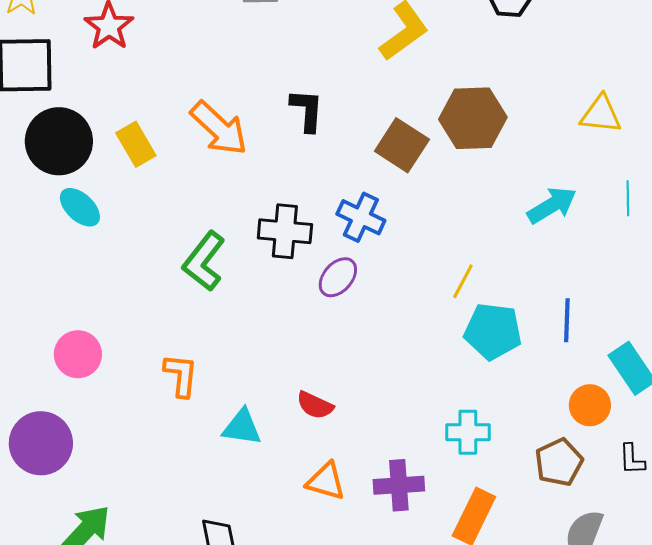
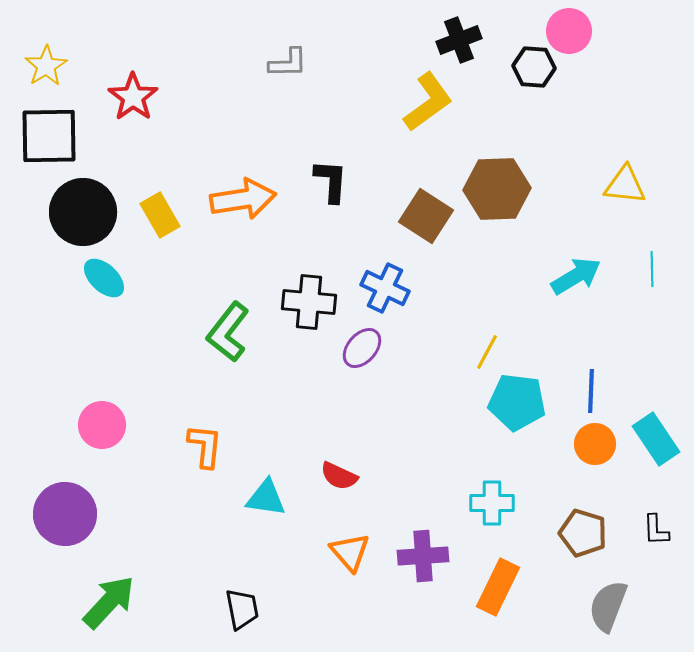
orange arrow: (219, 128) -> (243, 199), turned -52
orange circle: (590, 405) -> (595, 444), moved
brown pentagon: (559, 462) -> (583, 533), turned -30
orange triangle: (326, 481) -> (350, 552), turned 33

